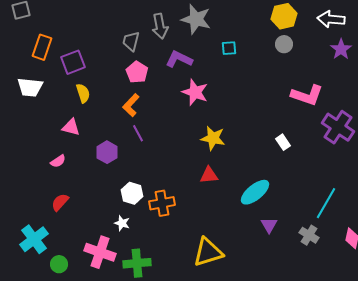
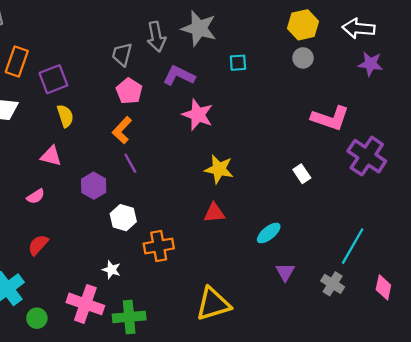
purple star: (341, 49) -> (370, 64), turned -30
cyan ellipse: (255, 192) -> (269, 233), size x0.7
white hexagon: (132, 193) -> (123, 218), moved

